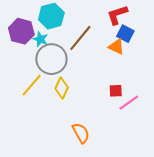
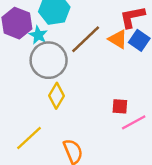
orange triangle: (116, 47) -> (118, 39), moved
yellow line: (32, 85) -> (29, 138), moved

